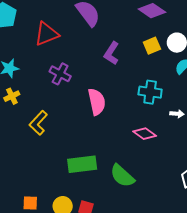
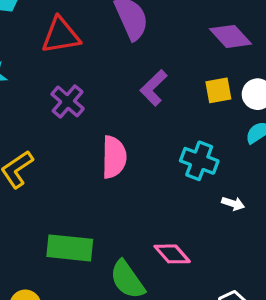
pink diamond: (145, 134) -> (172, 254), moved

